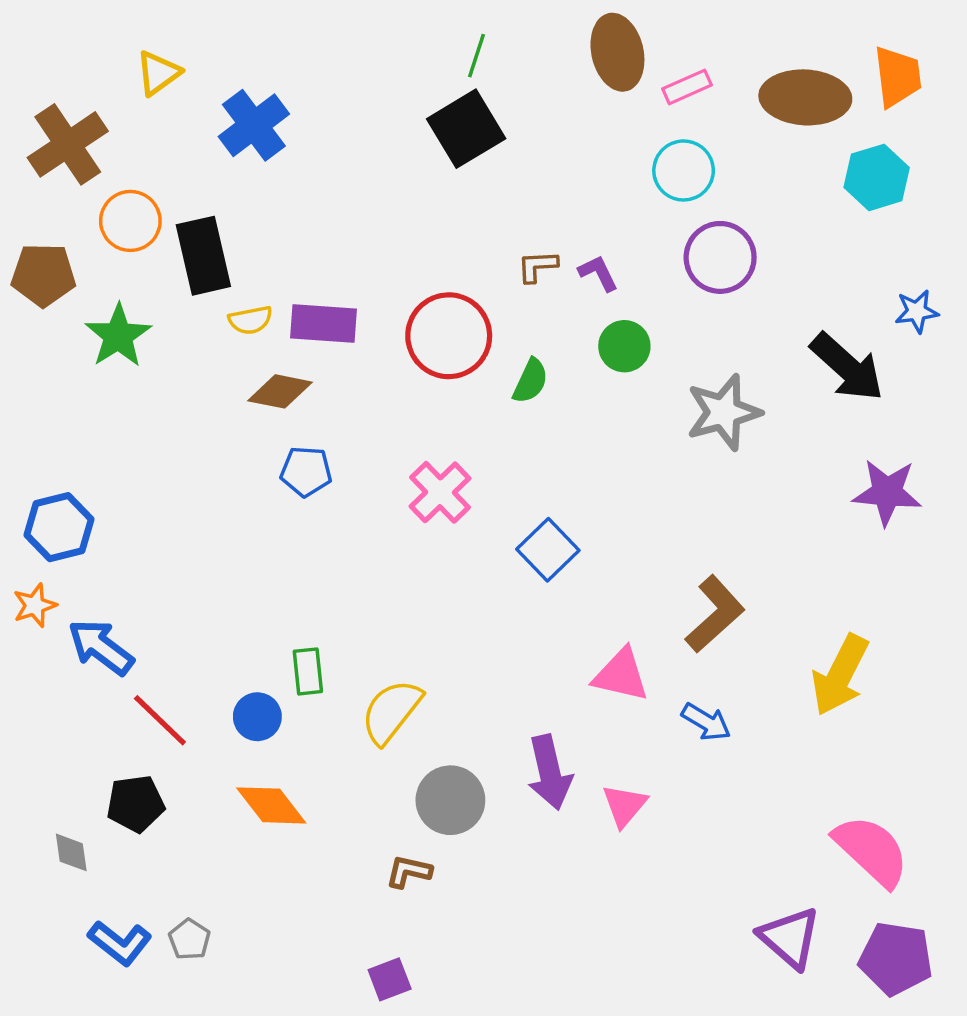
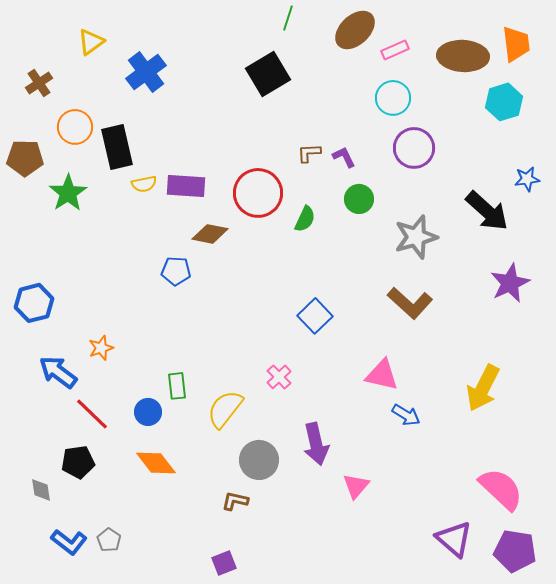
brown ellipse: (617, 52) -> (355, 30), turned 60
green line: (477, 56) -> (288, 18), moved
brown cross: (68, 144) -> (39, 83), size x0.6
brown diamond: (280, 391) -> (210, 234), moved
pink cross: (440, 492) -> (279, 377), moved, size x0.7
purple star: (887, 492) -> (510, 283), turned -30
orange star: (35, 605) -> (101, 348), moved
brown L-shape: (715, 614) -> (410, 303), moved, turned 84
pink triangle: (621, 675) -> (382, 375), moved
pink triangle: (624, 805) -> (356, 486), moved

